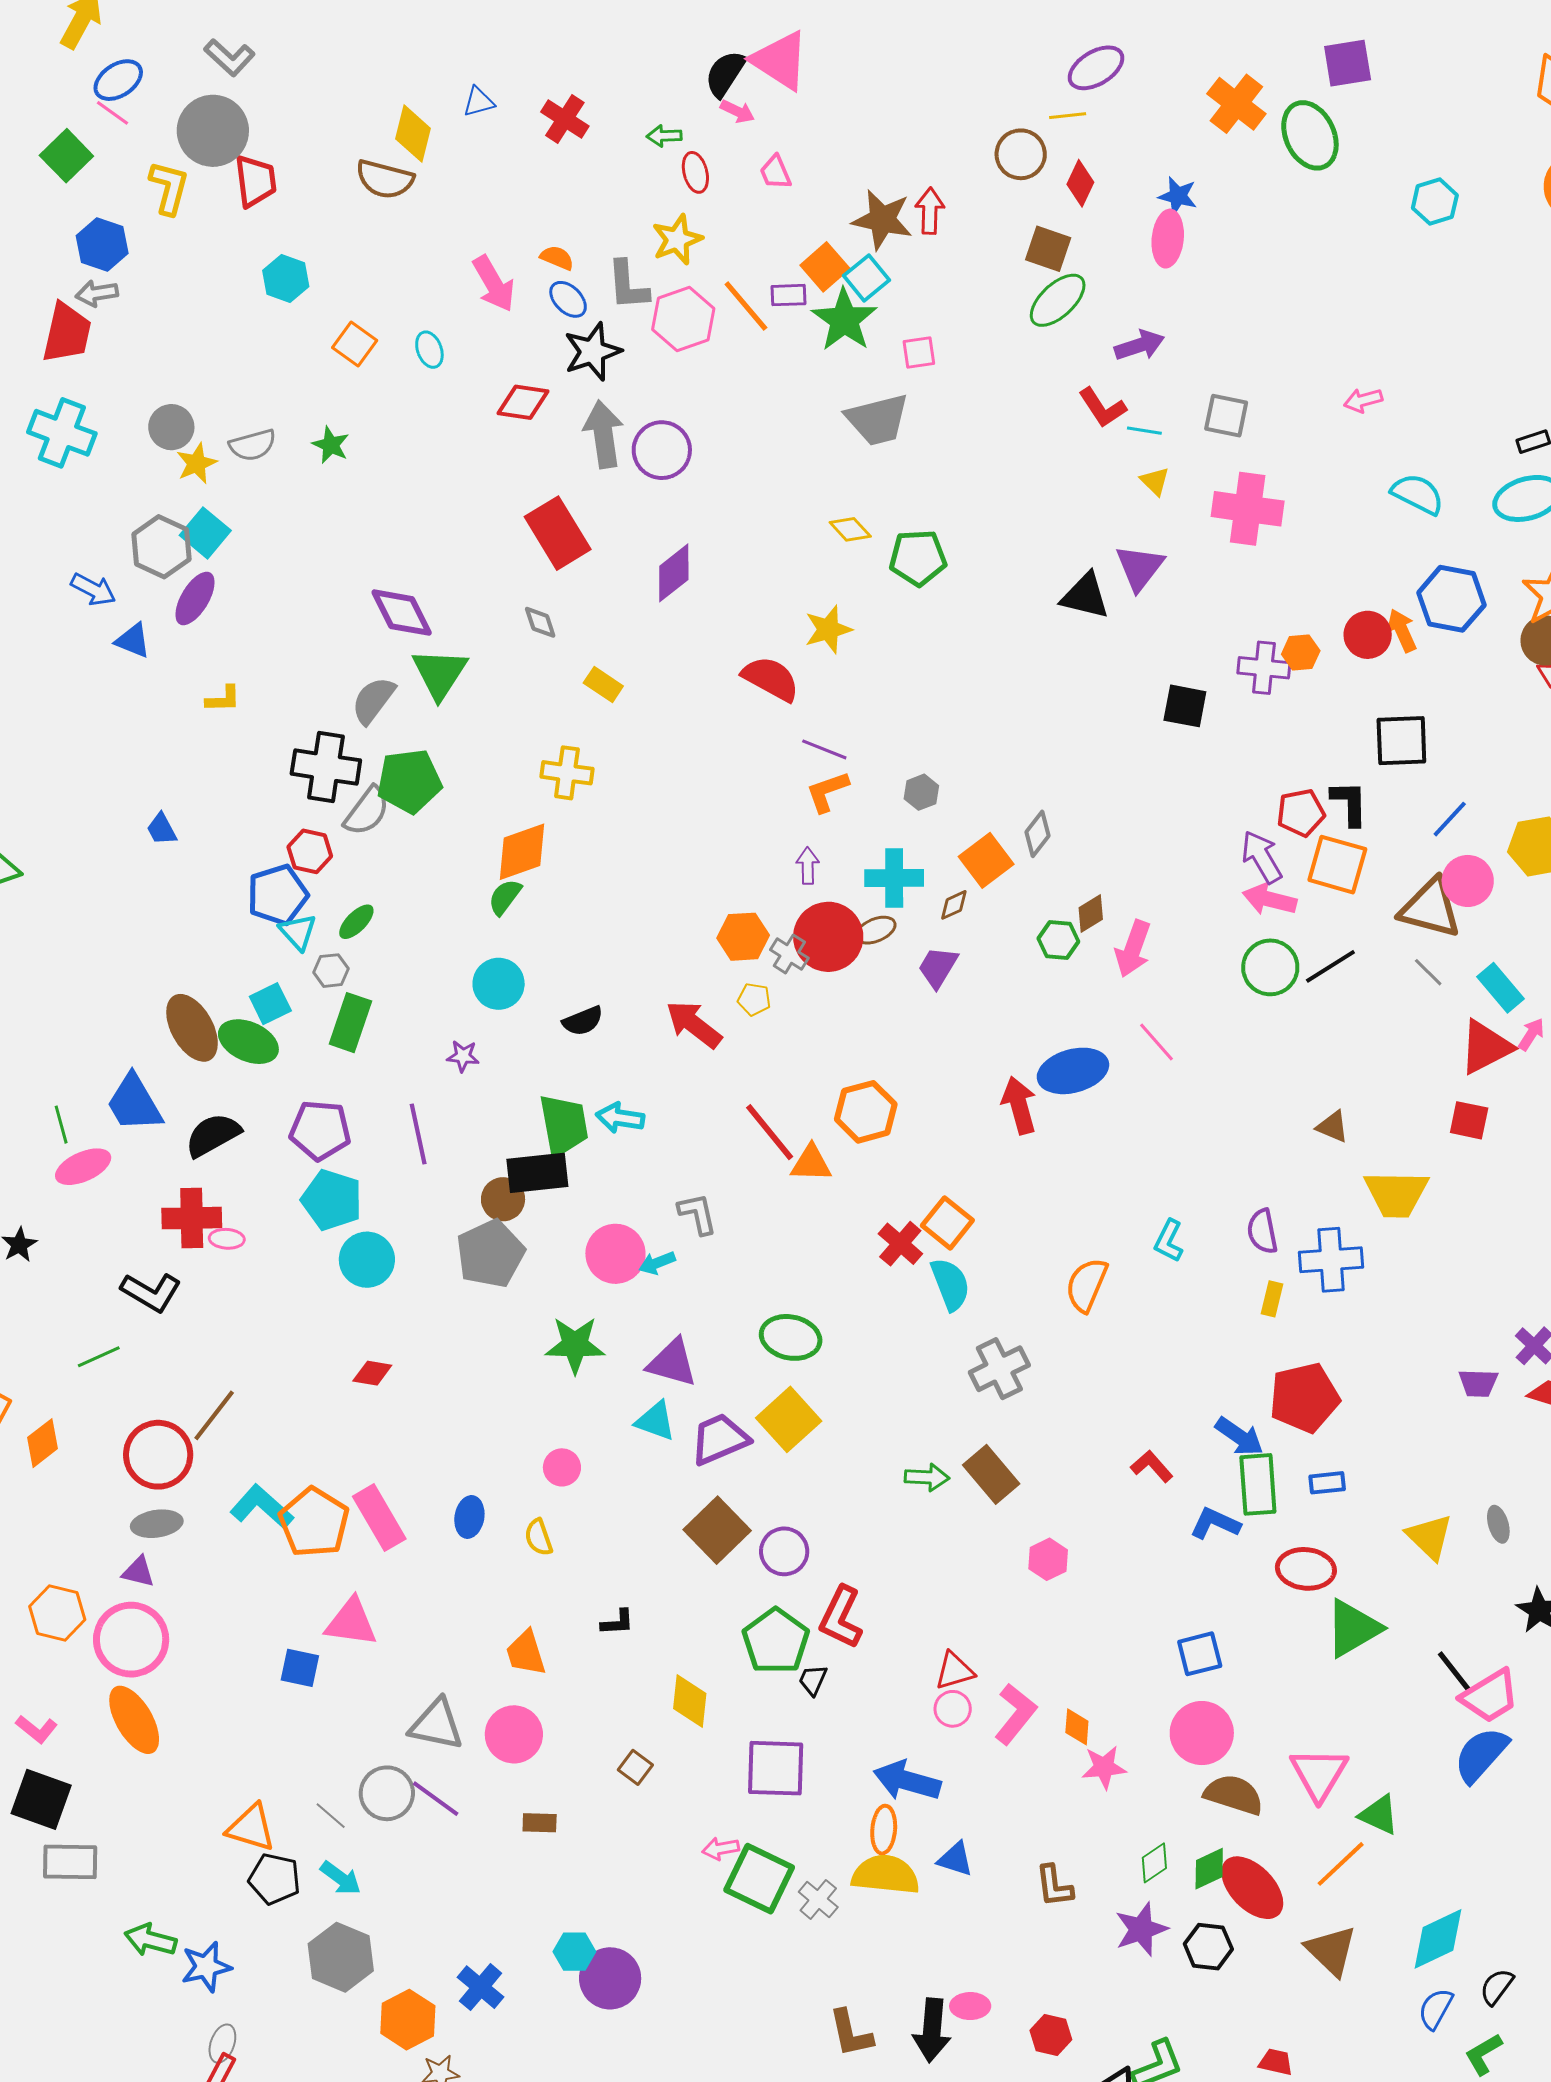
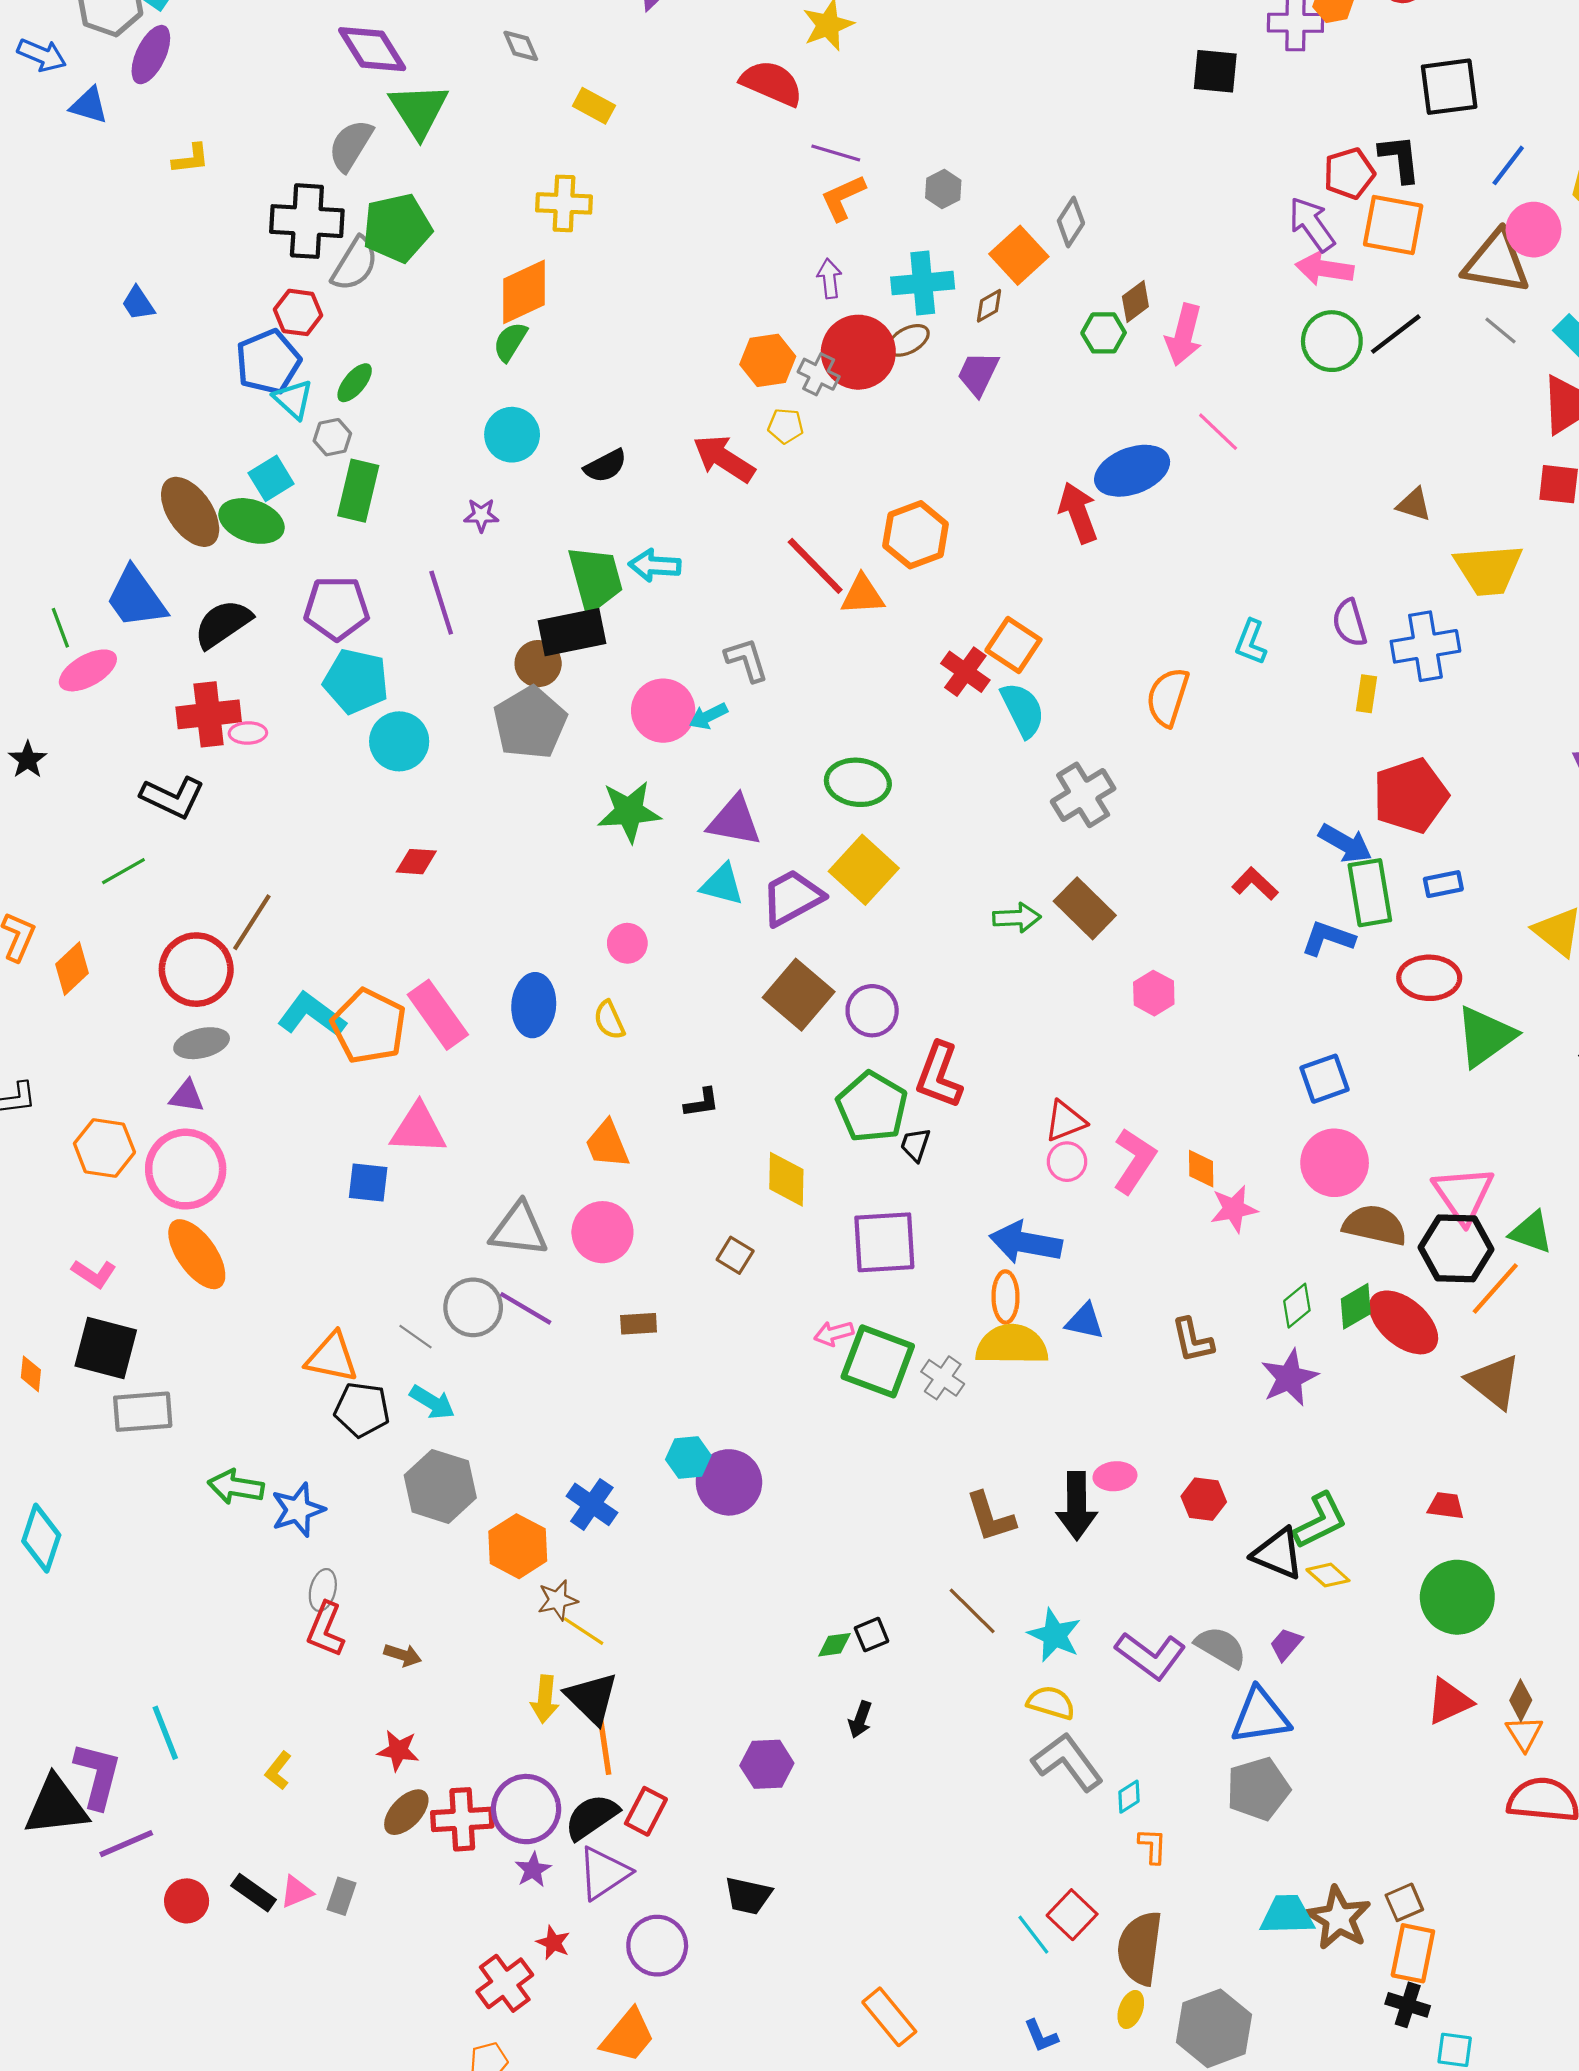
blue ellipse: (469, 1517) -> (534, 1005), size x1.4
black hexagon: (1208, 1947) -> (1456, 1248), moved, size x1.4

